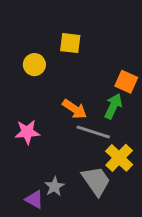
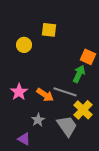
orange arrow: (75, 109) -> (45, 95), moved
pink star: (27, 132) -> (19, 92), turned -30
gray star: (54, 187) -> (38, 120), moved

